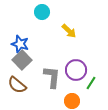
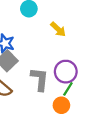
green line: (91, 83) -> (68, 89), moved

